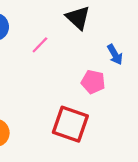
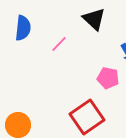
red square: (70, 124) -> (87, 117), turned 36

